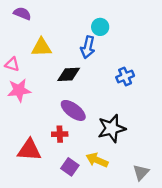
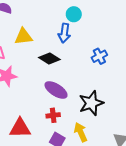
black diamond: (69, 74) -> (49, 58), turned 40
red cross: (60, 134) -> (53, 115), moved
yellow arrow: (97, 160) -> (81, 132), turned 48

